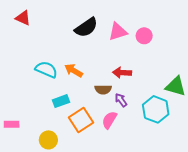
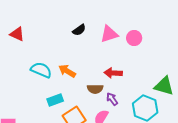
red triangle: (23, 18) -> (17, 34), moved
black semicircle: (86, 27) -> (79, 30), size x0.6

